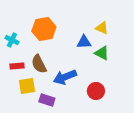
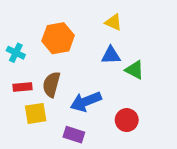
yellow triangle: (102, 28) -> (113, 22), moved
brown semicircle: (39, 64) -> (51, 84), turned 42
purple rectangle: (47, 100) -> (74, 135), moved

